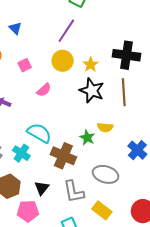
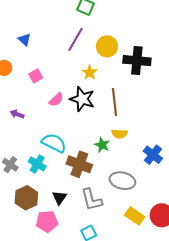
yellow circle: (63, 61) -> (107, 46), moved
yellow star: (91, 65) -> (90, 73), moved
black star: (92, 91) -> (82, 99), moved
brown line: (124, 92) -> (114, 102), moved
yellow rectangle: (102, 210) -> (135, 216), moved

